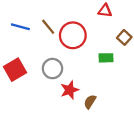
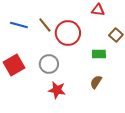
red star: (70, 90) -> (57, 90), moved, turned 30
brown semicircle: (90, 102) -> (96, 82), moved

